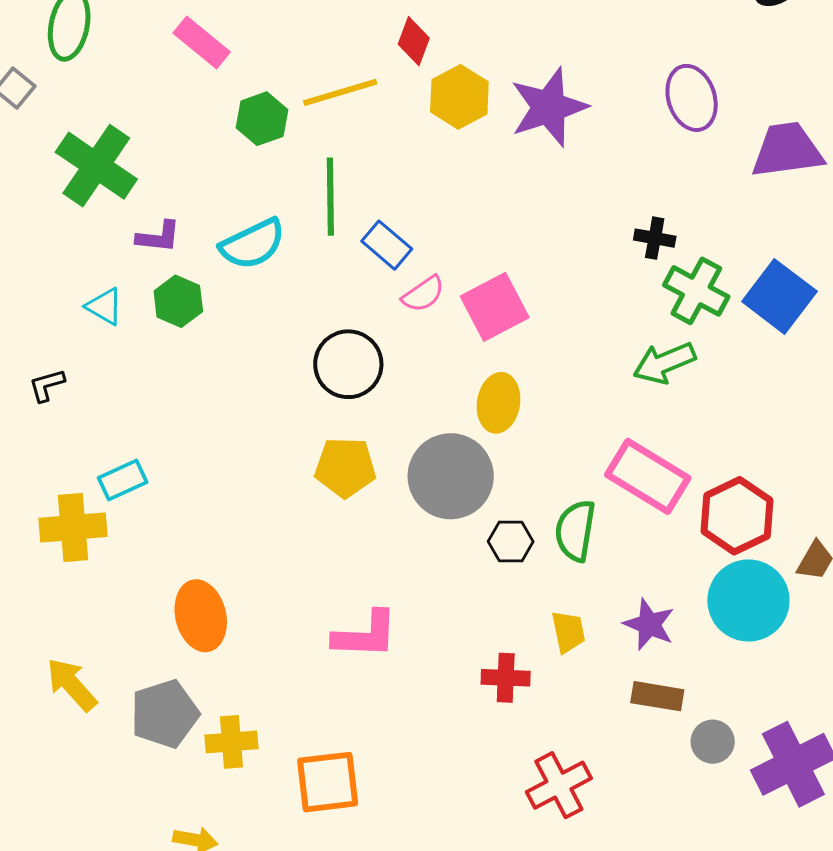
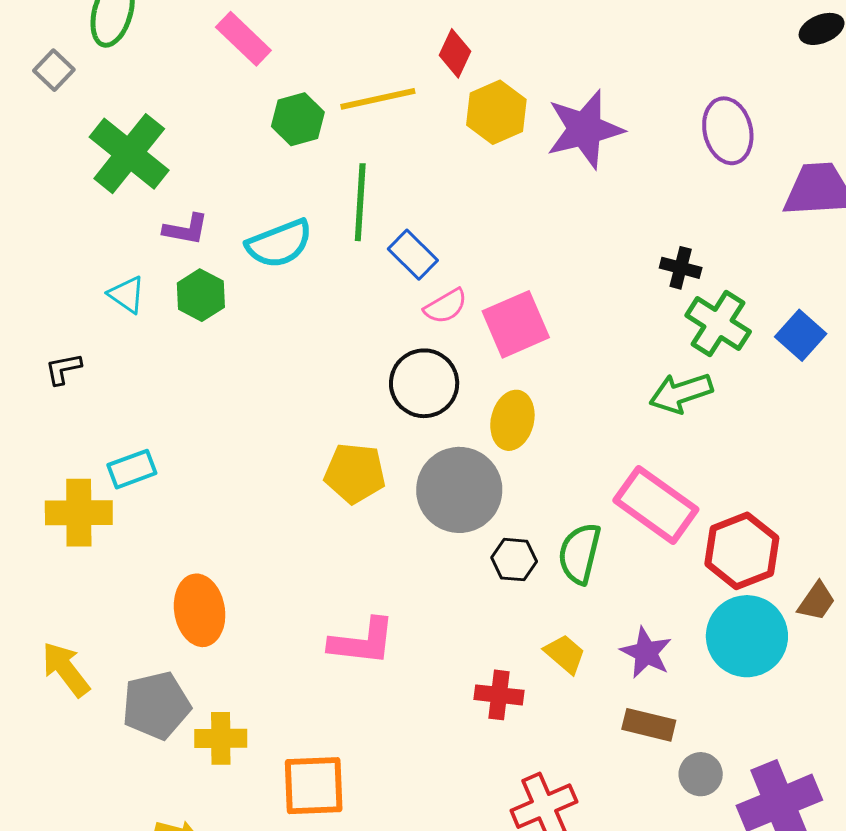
blue square: (779, 296) -> (801, 335), size x0.7
black circle: (348, 364) -> (424, 383), moved
yellow trapezoid: (568, 632) -> (565, 654), turned -42

